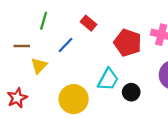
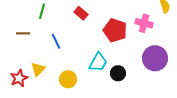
blue line: (65, 45) -> (56, 41), moved, turned -70
yellow triangle: (39, 66) -> (38, 69), moved
yellow circle: (74, 99) -> (68, 79), size x0.7

